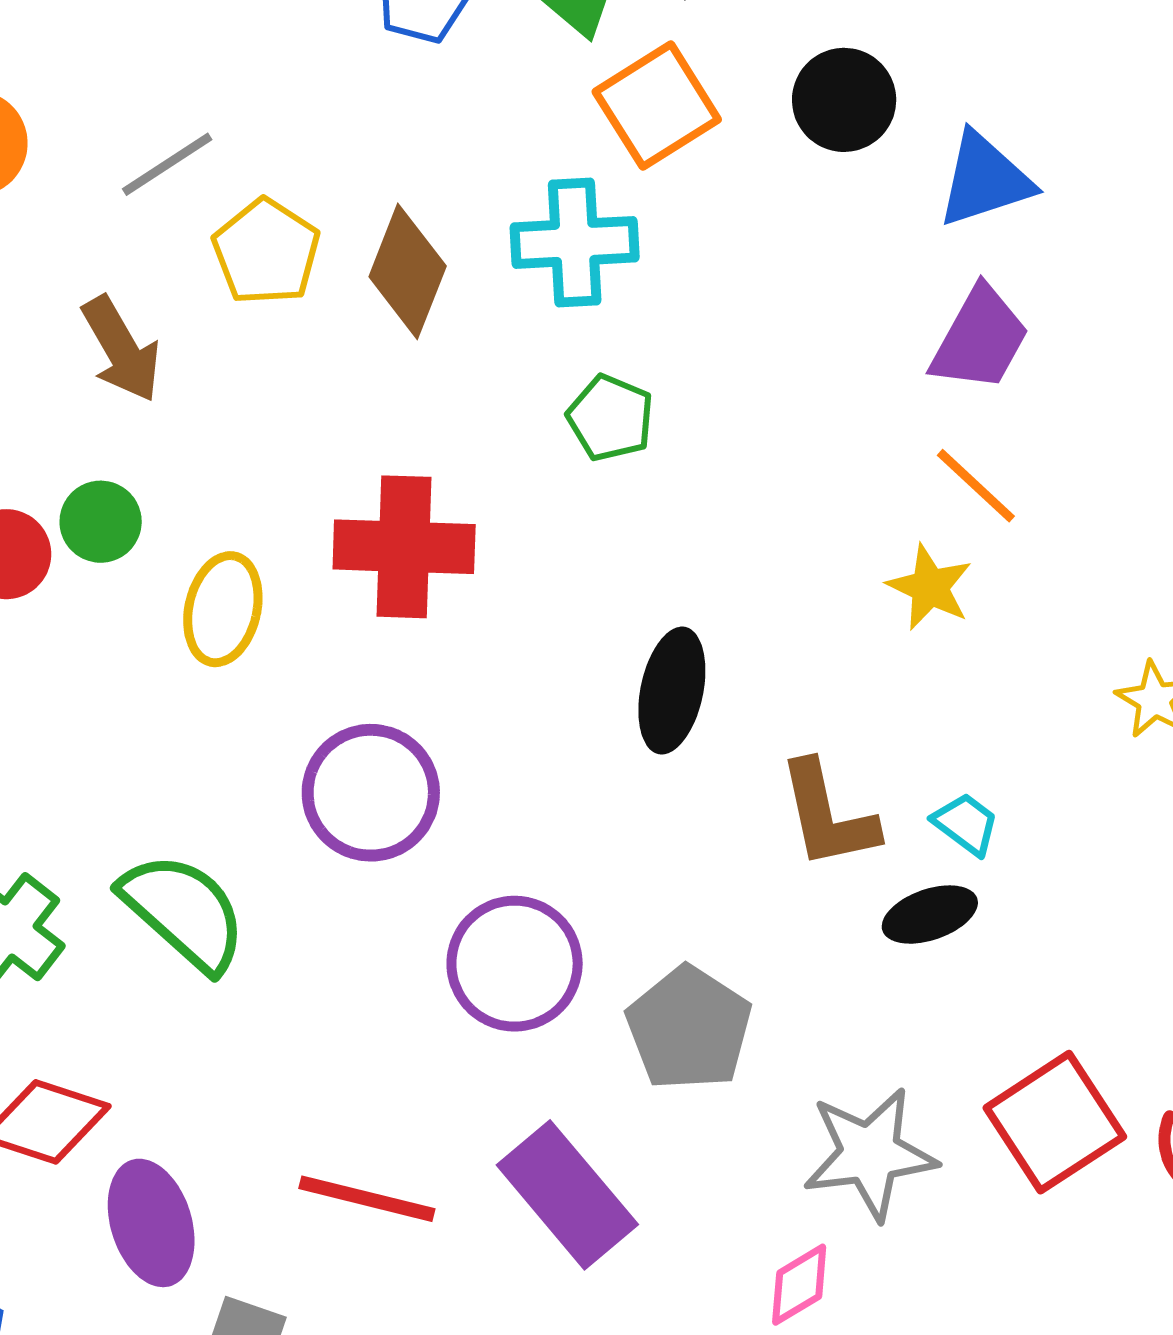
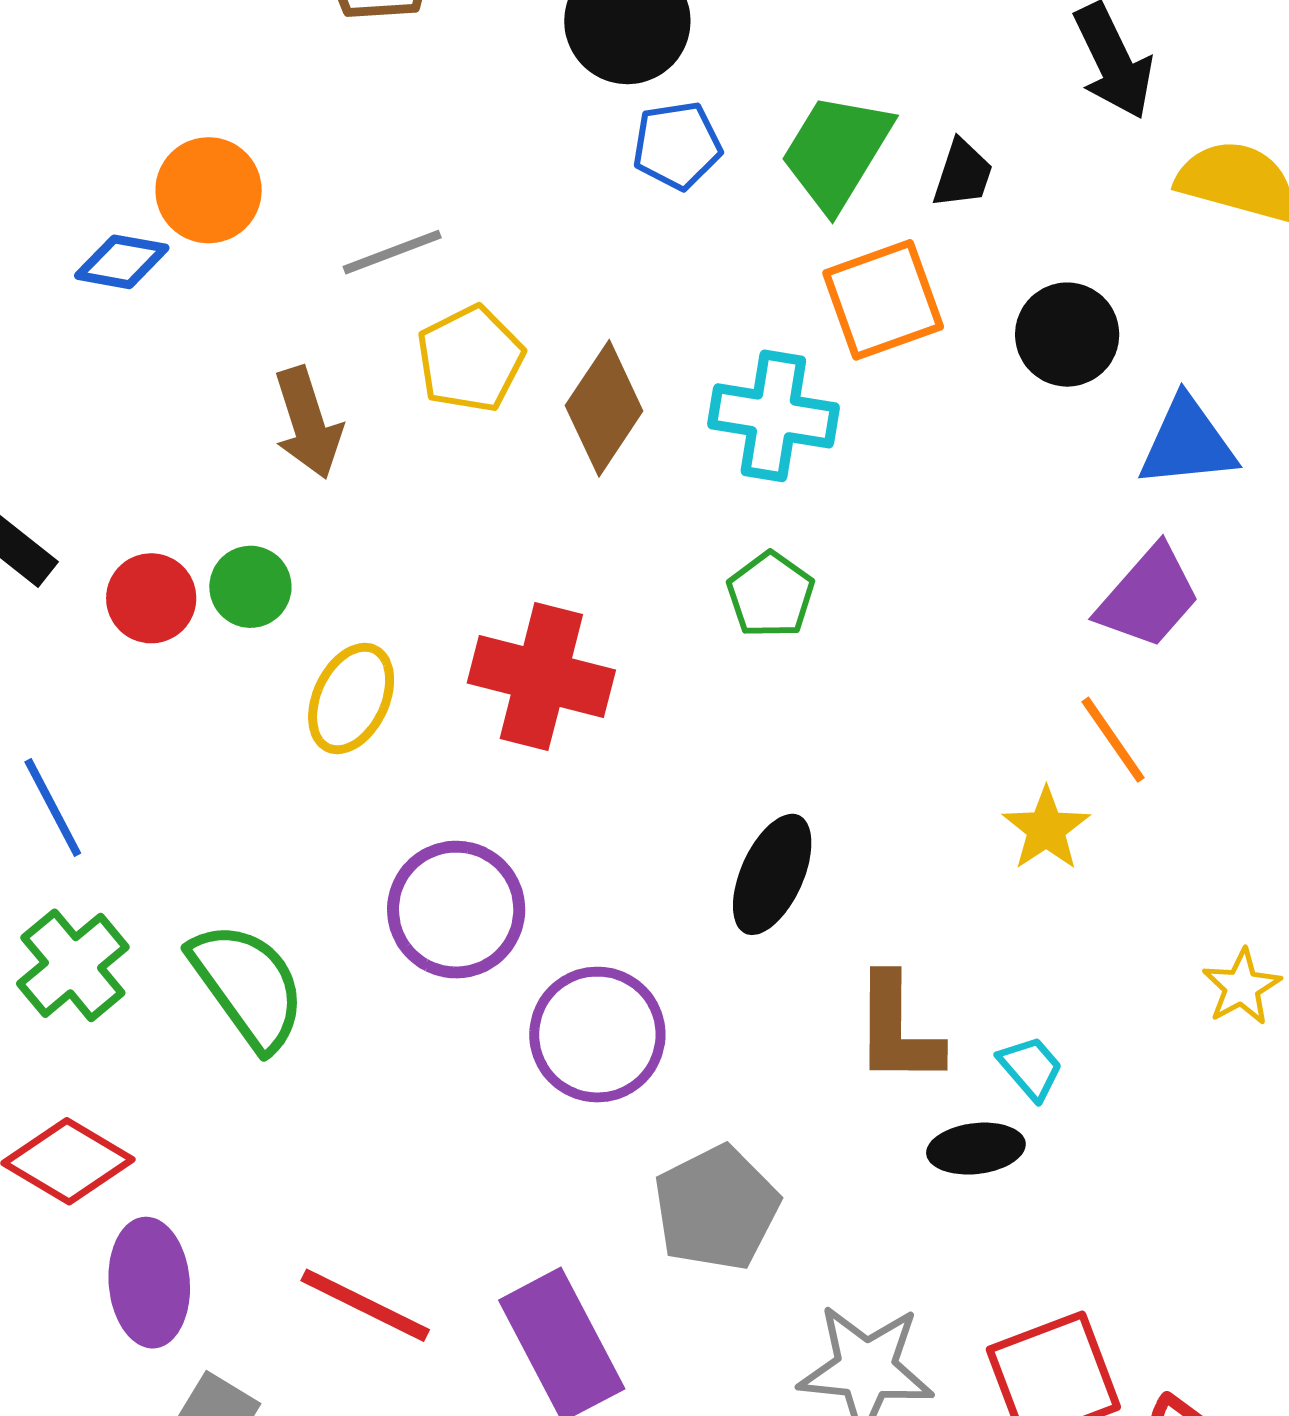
purple circle: (515, 964) -> (597, 1035), moved

